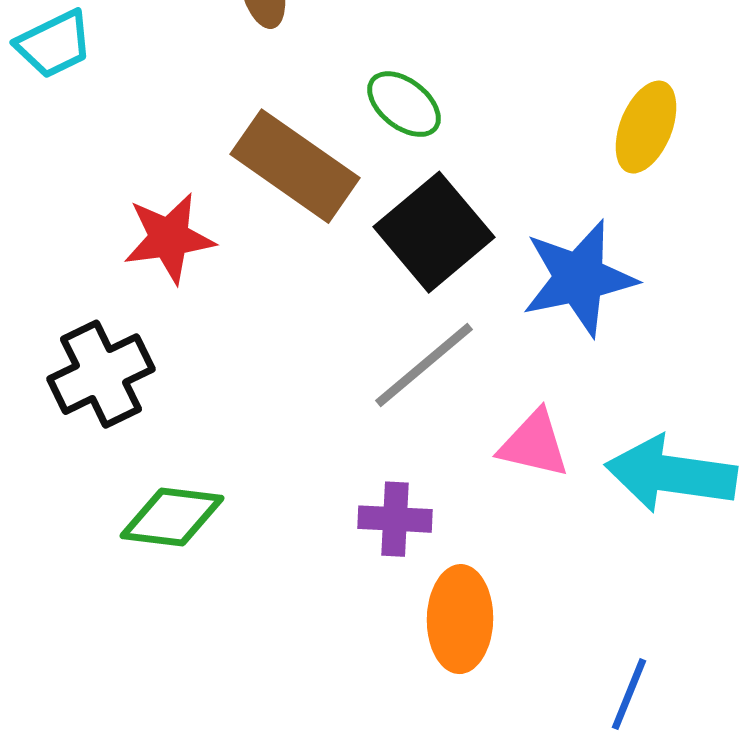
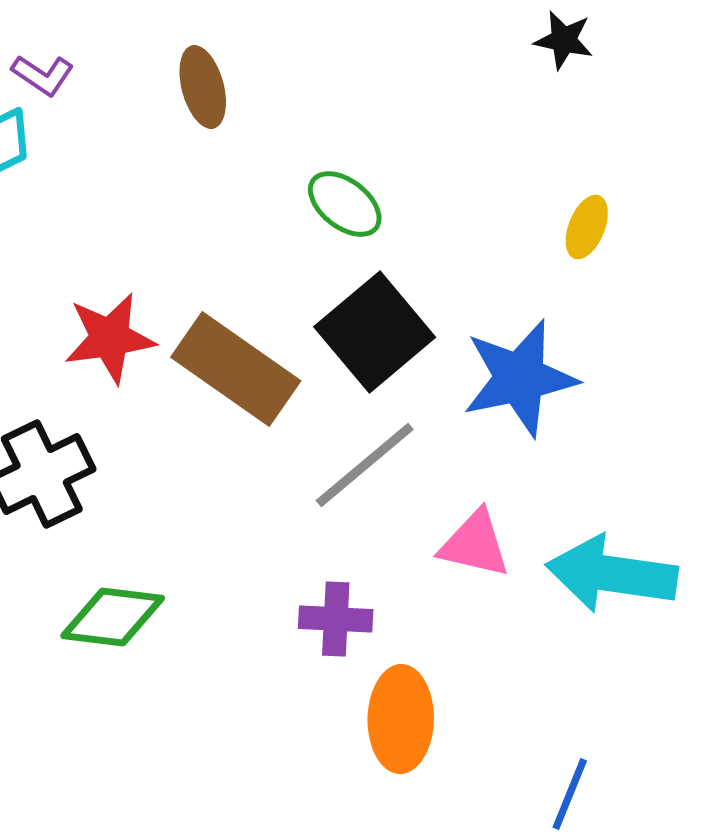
yellow ellipse: (646, 127) -> (587, 227), size x0.7
brown rectangle: (295, 166) -> (236, 369), moved

